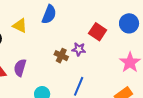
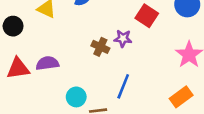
purple semicircle: (20, 68) -> (47, 63), turned 66

